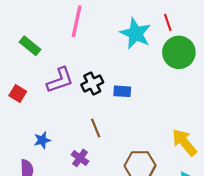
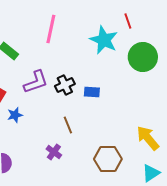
red line: (168, 22) -> (128, 21), moved
blue star: (42, 140) -> (15, 115), moved

